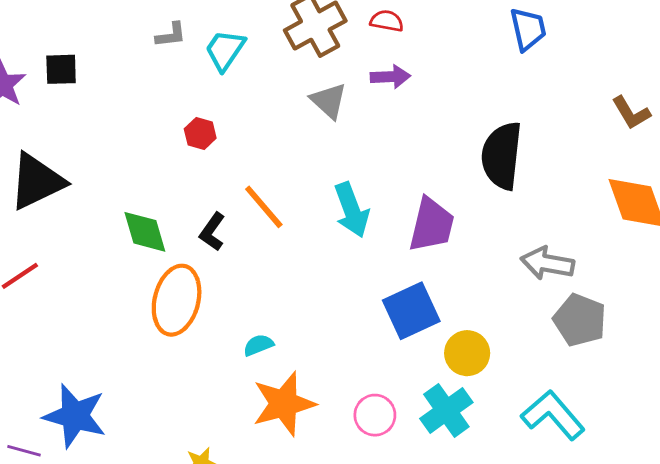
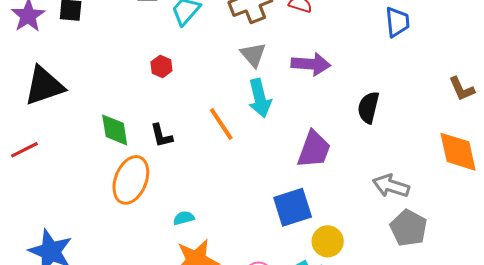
purple arrow: (390, 77) -> (311, 64), moved, size x1.4
black semicircle: (502, 156) -> (368, 107), size x0.7
orange line: (264, 207) -> (221, 124), moved
cyan arrow: (352, 210) -> (260, 98), moved
black L-shape: (212, 232) -> (161, 136), turned -56

